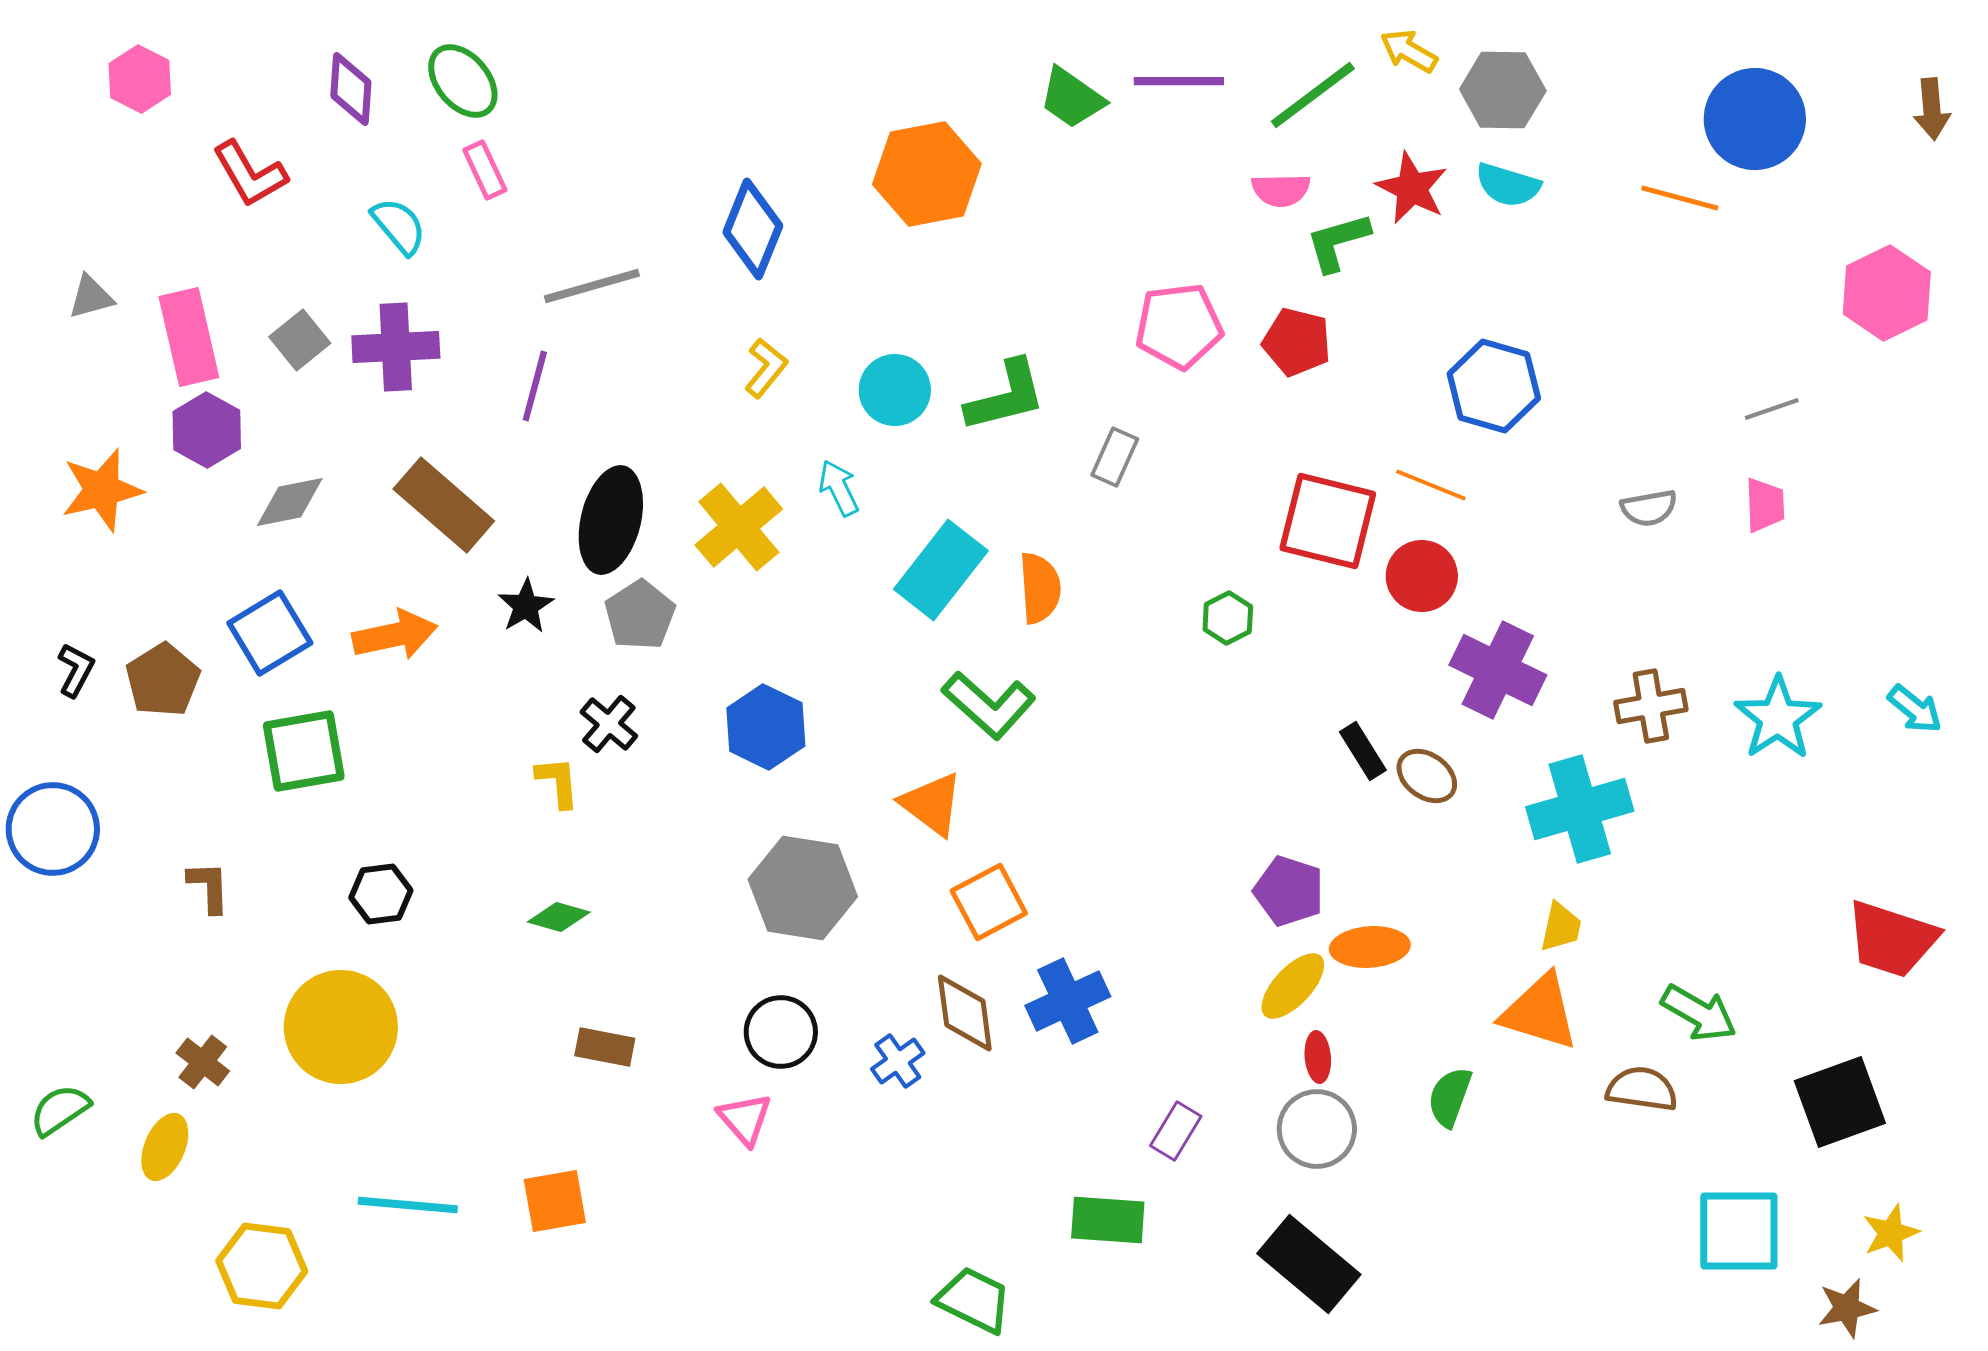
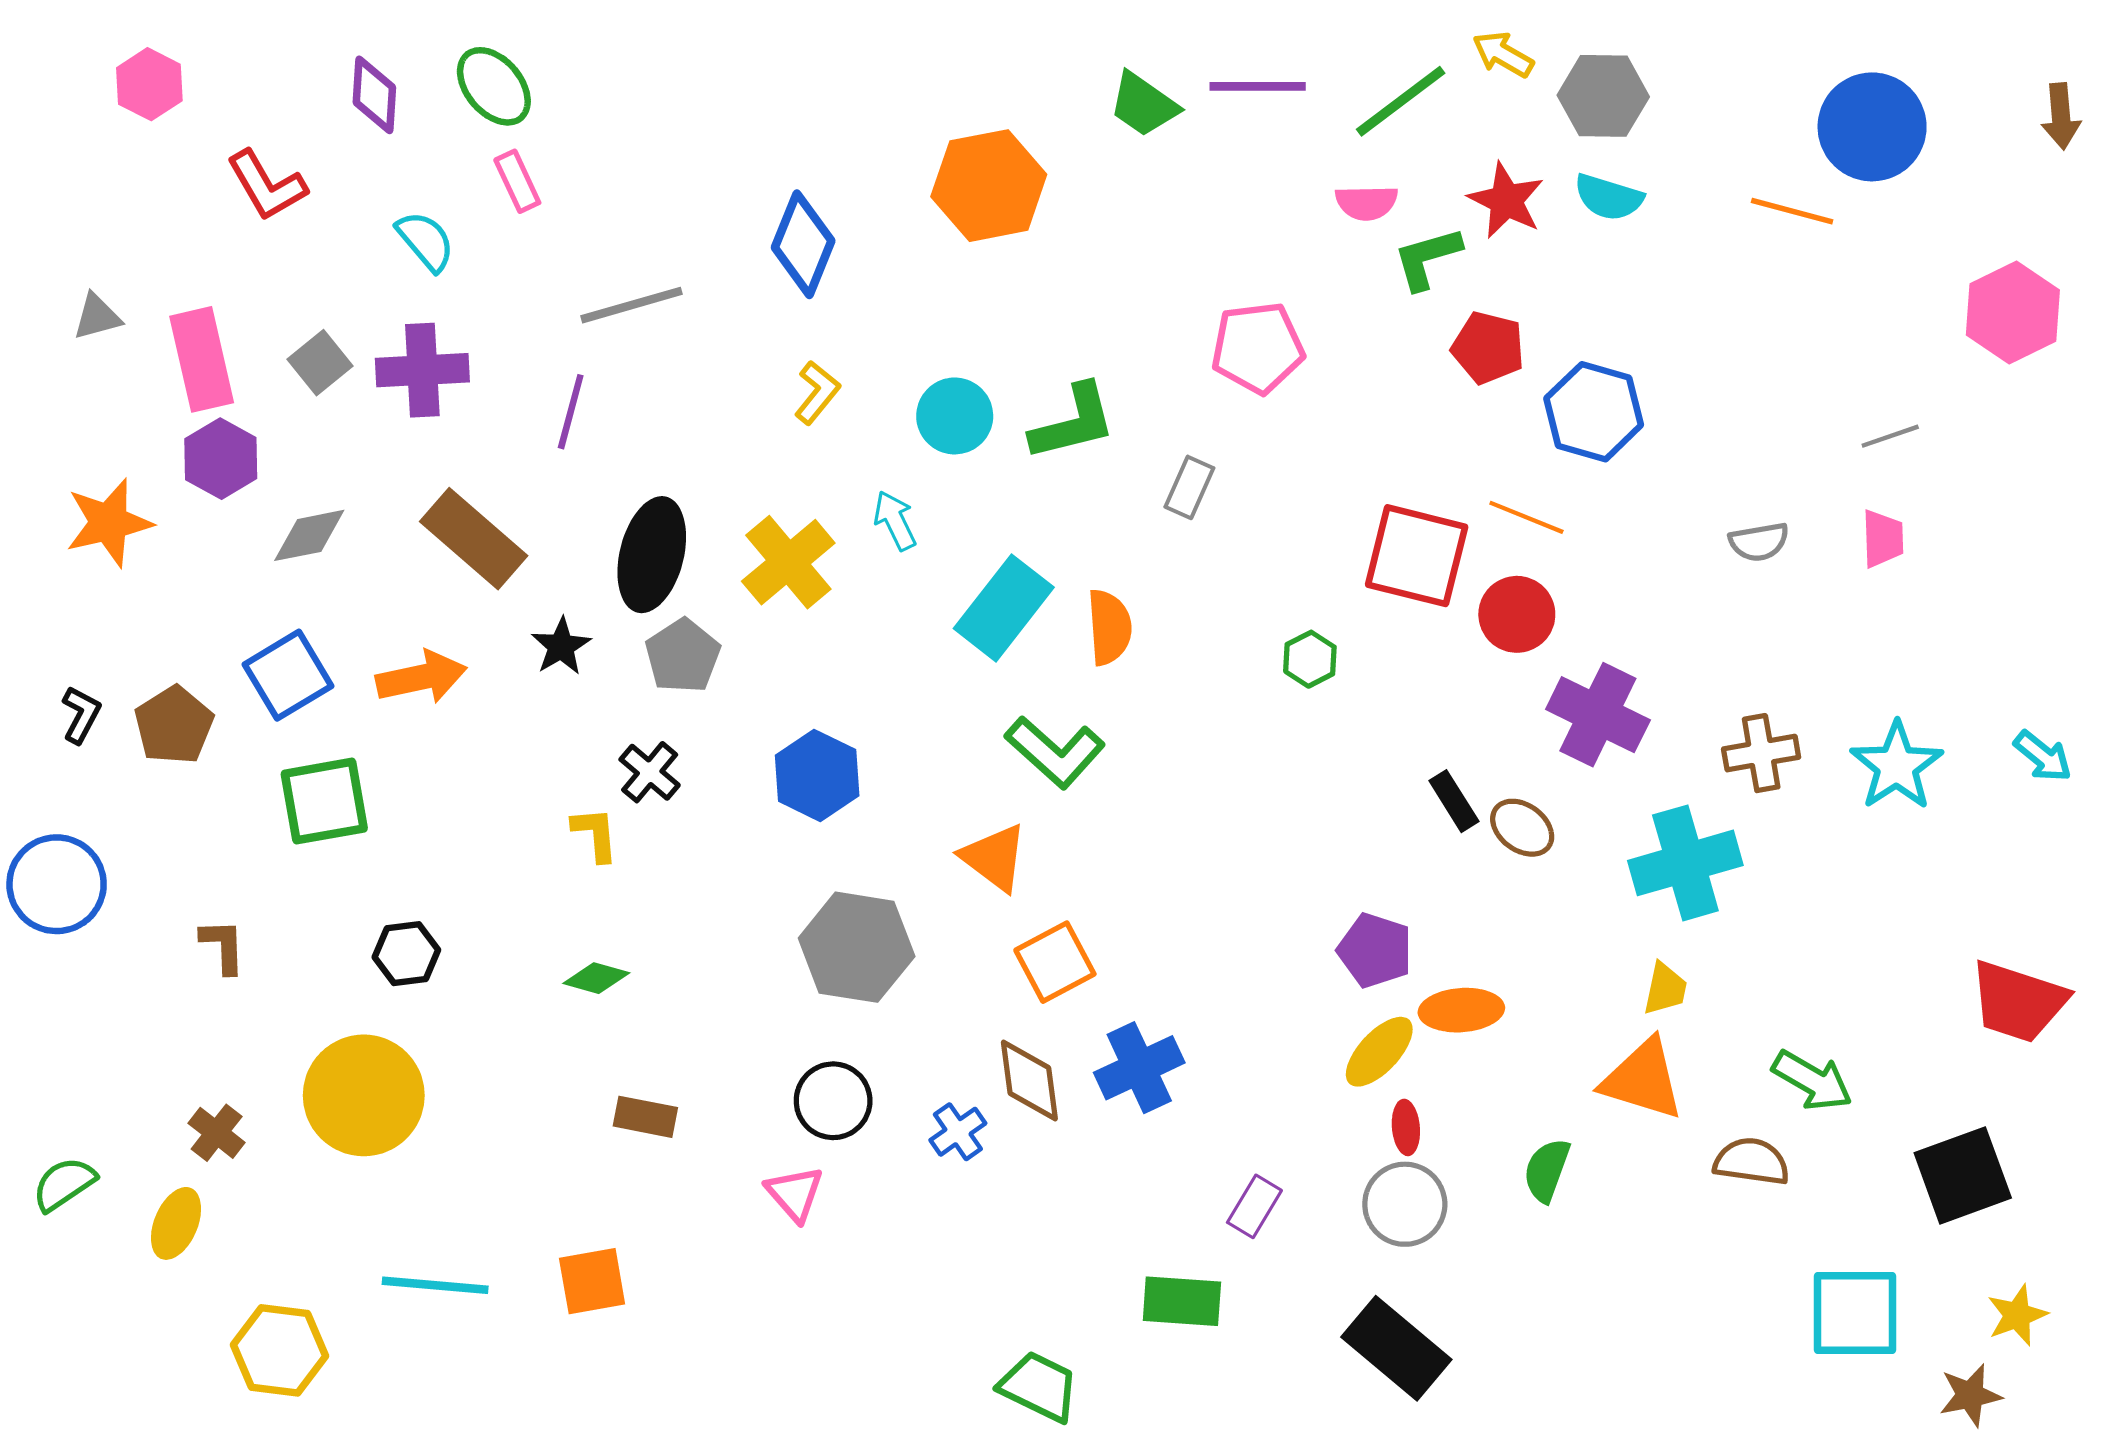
red pentagon: (1297, 342) -> (1488, 348), moved

